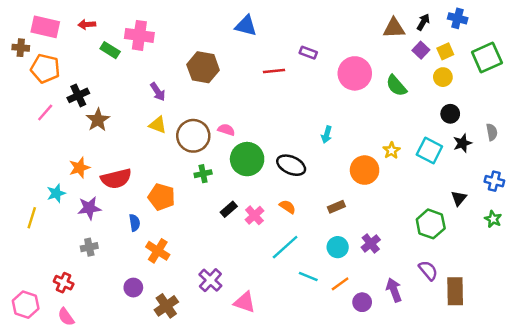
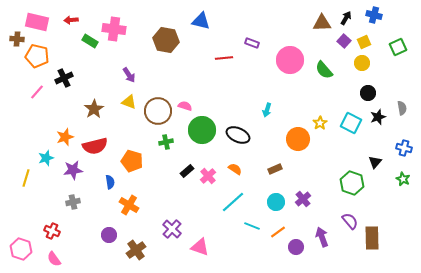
green square: (487, 57) -> (398, 47), size x0.7
brown hexagon: (203, 67) -> (166, 40), moved
brown star: (98, 120) -> (94, 109), moved

